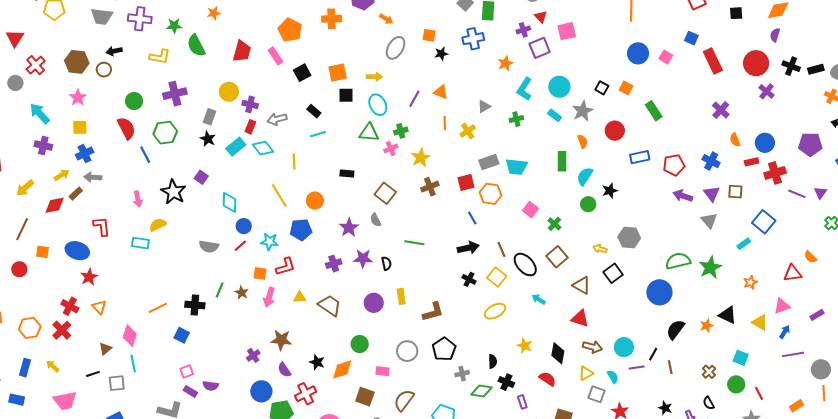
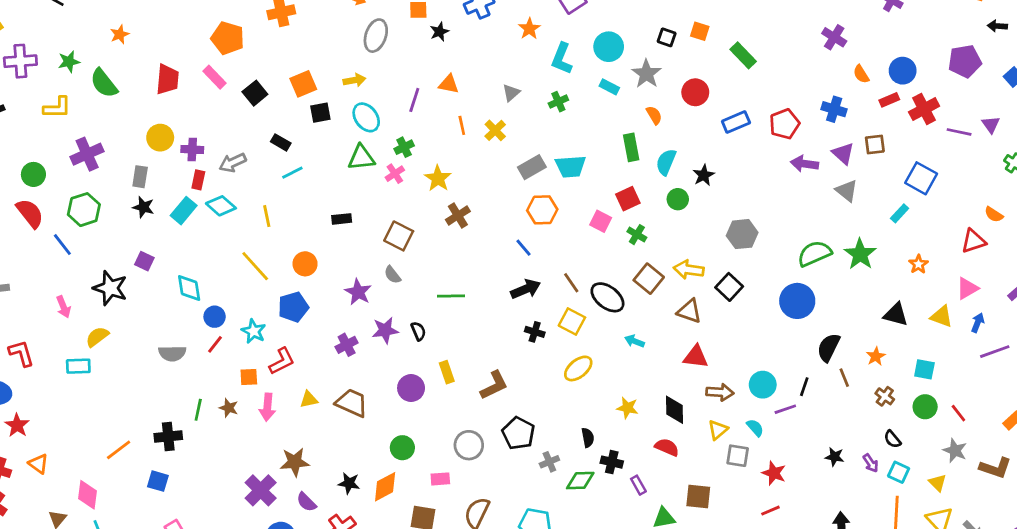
red square: (466, 183) -> (628, 199), moved
cyan star: (269, 242) -> (254, 331), turned 30
yellow arrow: (600, 249) -> (689, 270), moved, size x1.5
orange star: (707, 326) -> (876, 356), moved
purple cross: (253, 355) -> (261, 490), size x1.6
brown line: (670, 367) -> (844, 378), moved

